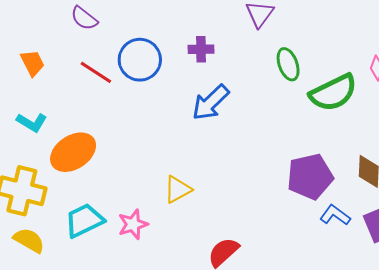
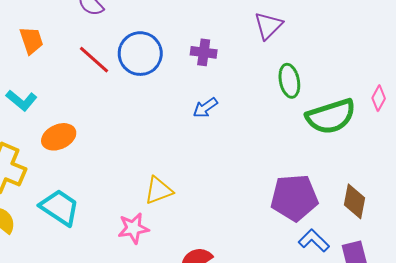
blue arrow: (211, 103) -> (205, 108), size x0.6
orange ellipse: (73, 152) -> (59, 137), size x0.7
cyan trapezoid: (84, 220) -> (60, 207), turned 51
pink star: (133, 224) -> (133, 228), moved

